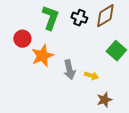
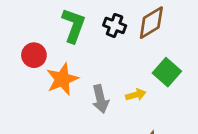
yellow arrow: (91, 76) -> (136, 95), moved, turned -32

